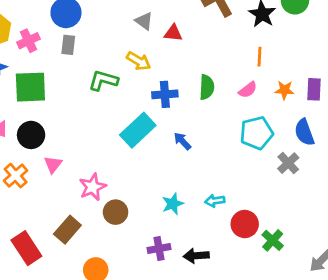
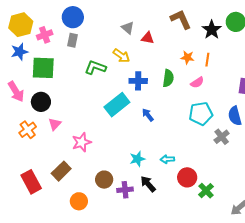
orange star: (284, 90) -> (187, 57), moved
brown circle: (116, 212) -> (104, 180), moved
black arrow: (196, 256) -> (148, 184), moved, turned 48

